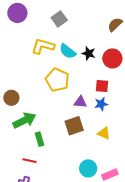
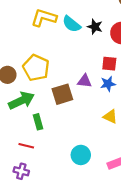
yellow pentagon: (57, 80) -> (36, 68), moved
brown square: (74, 126) -> (62, 94), moved
cyan circle: (88, 168) -> (81, 155), moved

